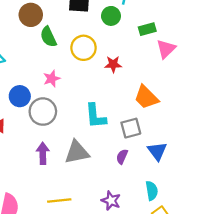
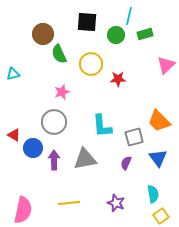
green rectangle: (147, 29) -> (145, 34), moved
blue circle: (20, 96) -> (33, 148), moved
orange trapezoid: (146, 97) -> (159, 121), moved

